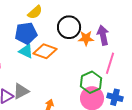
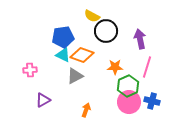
yellow semicircle: (35, 12) -> (92, 16), moved, turned 70
orange star: (86, 38) -> (115, 67), moved
gray triangle: (21, 91) -> (75, 76), moved

